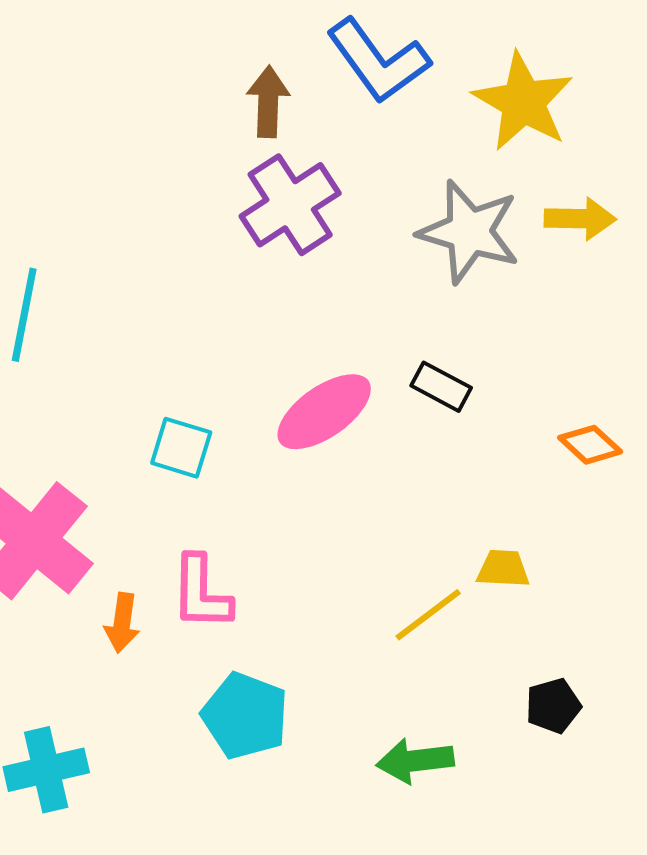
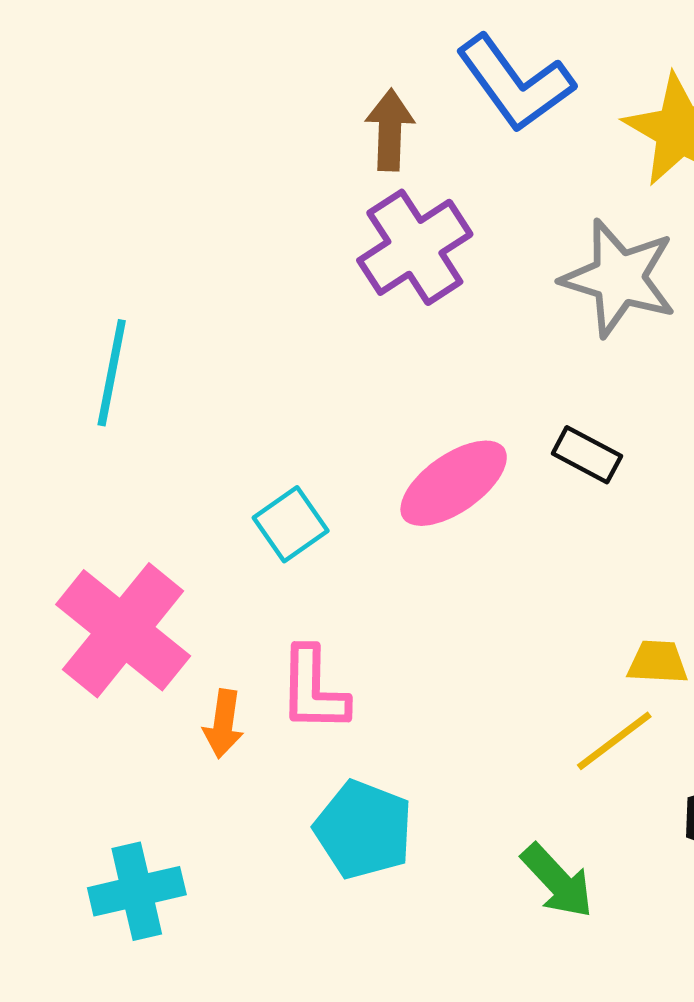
cyan square: (181, 448) -> (291, 524), turned 38
yellow line: (428, 615) -> (614, 741), moved
green arrow: (415, 761) -> (557, 881), turned -126

